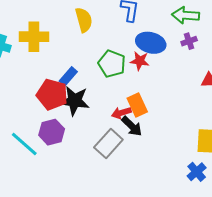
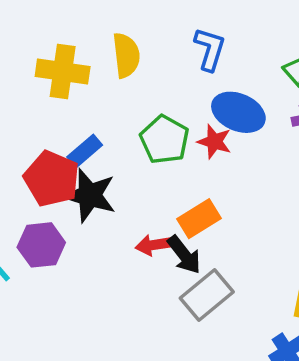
yellow cross: (34, 37) -> (63, 71), moved
orange rectangle: (137, 105) -> (199, 219), turned 75
red arrow: (121, 113) -> (154, 245), moved
gray rectangle: (108, 143) -> (207, 295), moved

